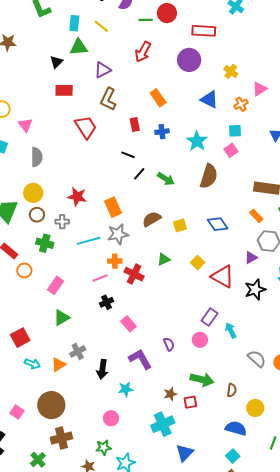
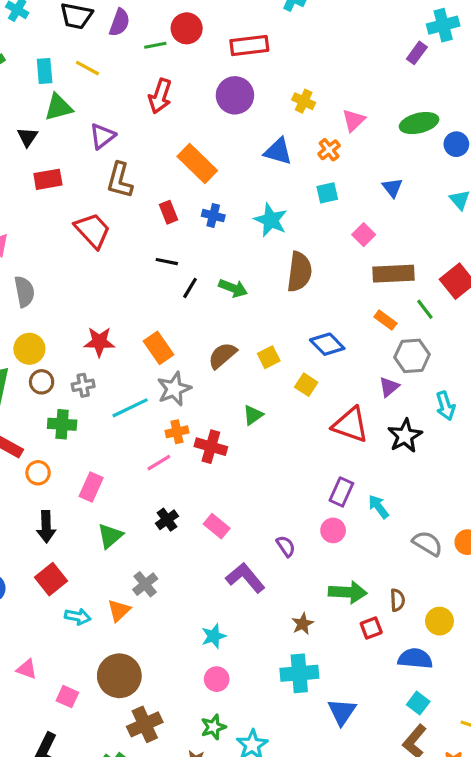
orange rectangle: (158, 98) -> (197, 163), size x1.4
blue cross: (162, 132) -> (213, 216), turned 32
pink square: (231, 150) -> (364, 235), moved
yellow square: (198, 263) -> (306, 385), moved
black cross: (107, 302) -> (167, 520), moved
black arrow: (102, 369) -> (46, 527), moved
cyan star: (126, 389) -> (214, 636), moved
red square: (190, 402) -> (371, 628), moved
cyan cross: (163, 424) -> (299, 673), turned 30

